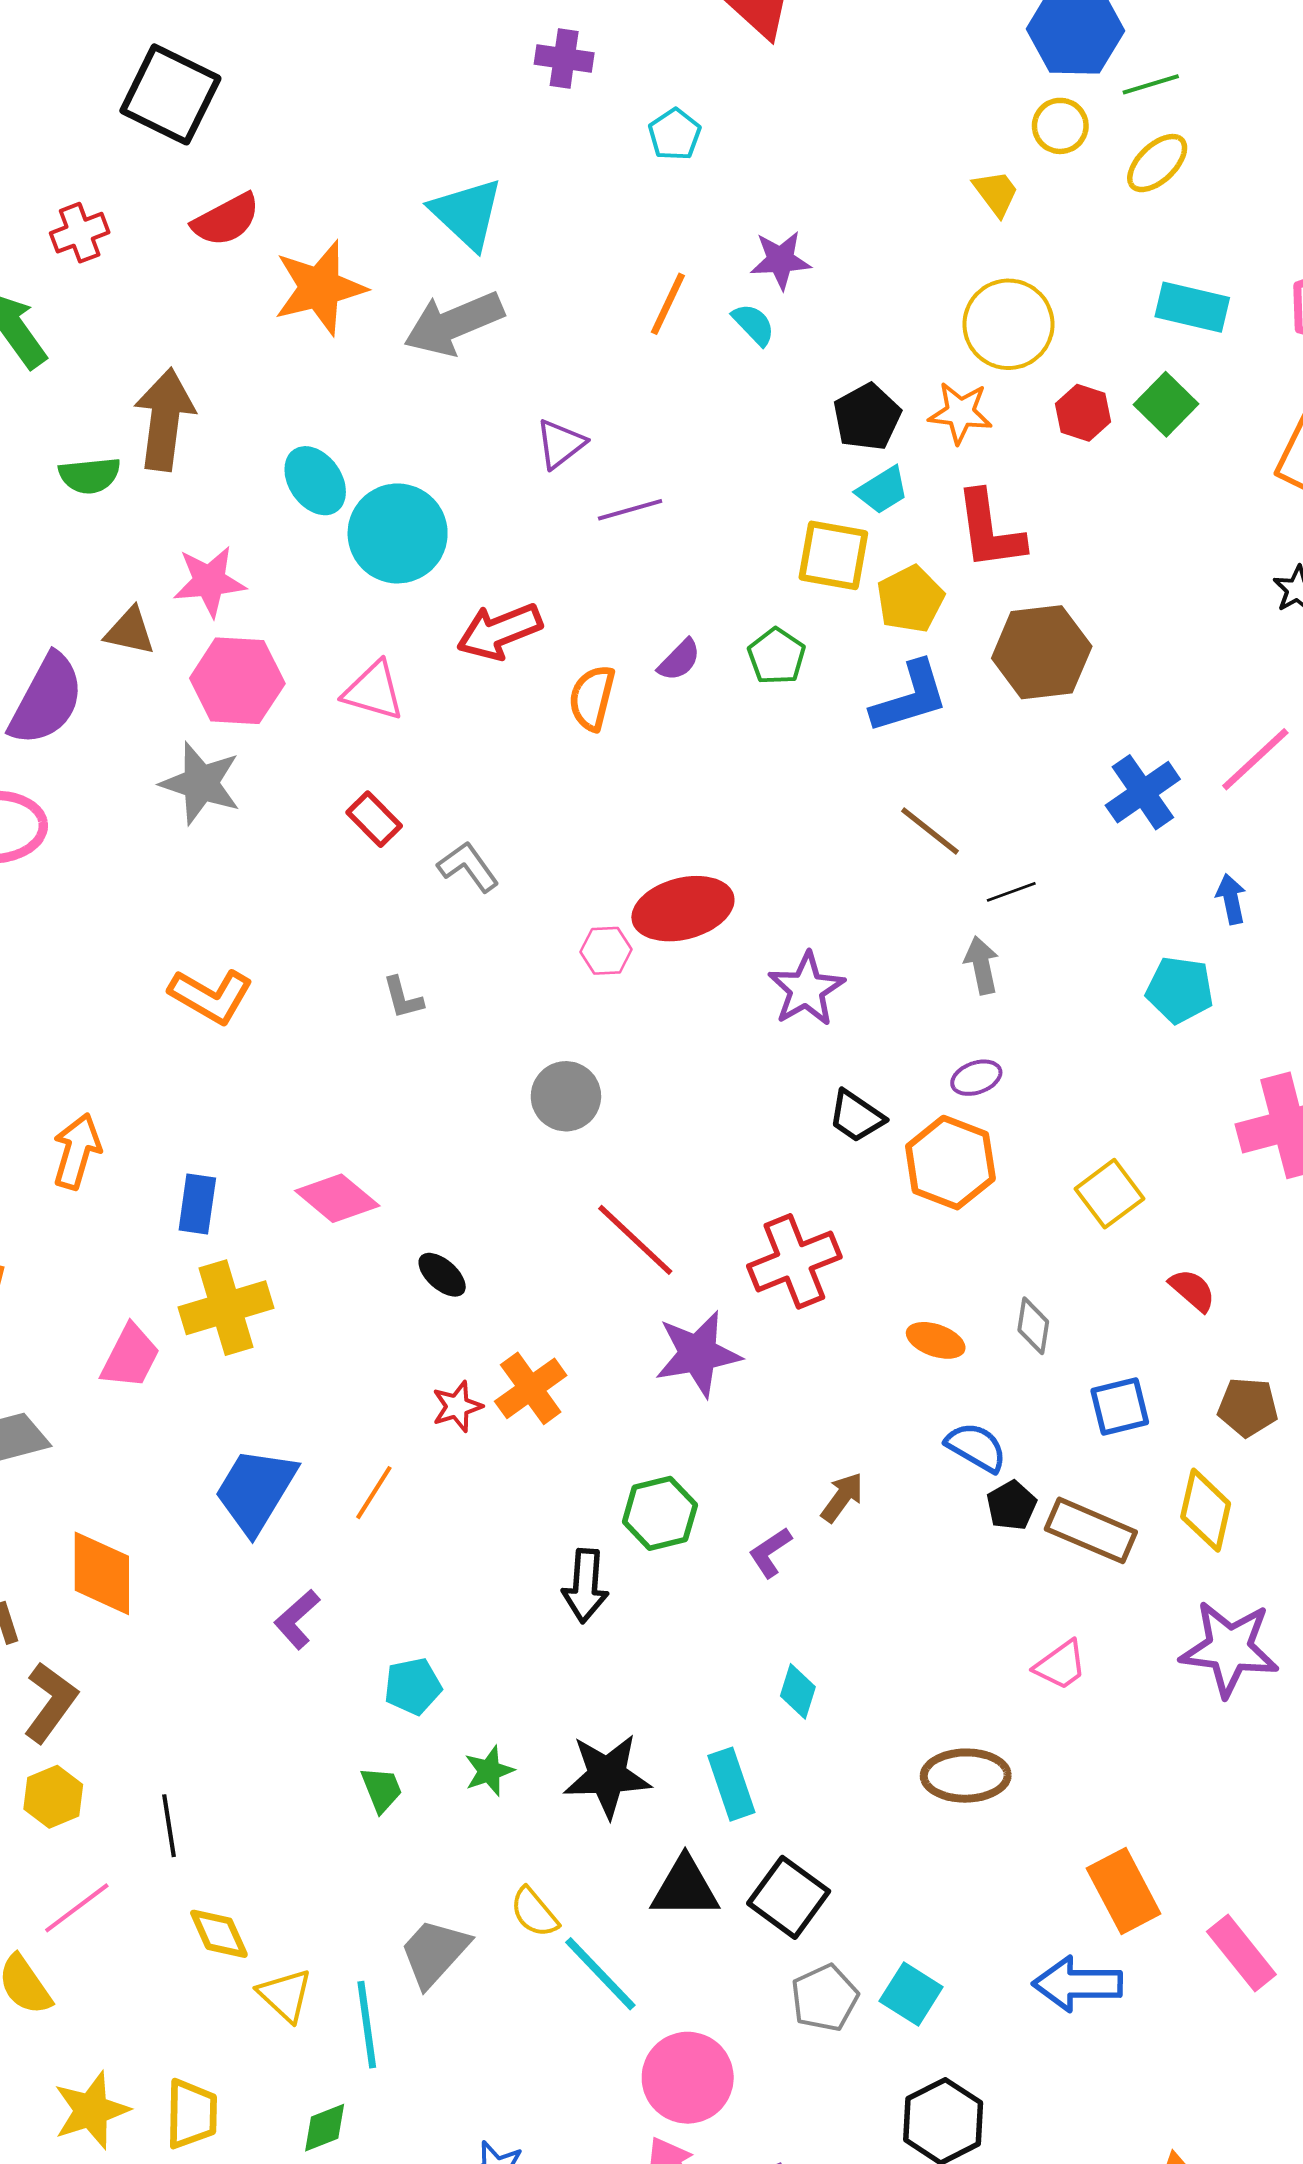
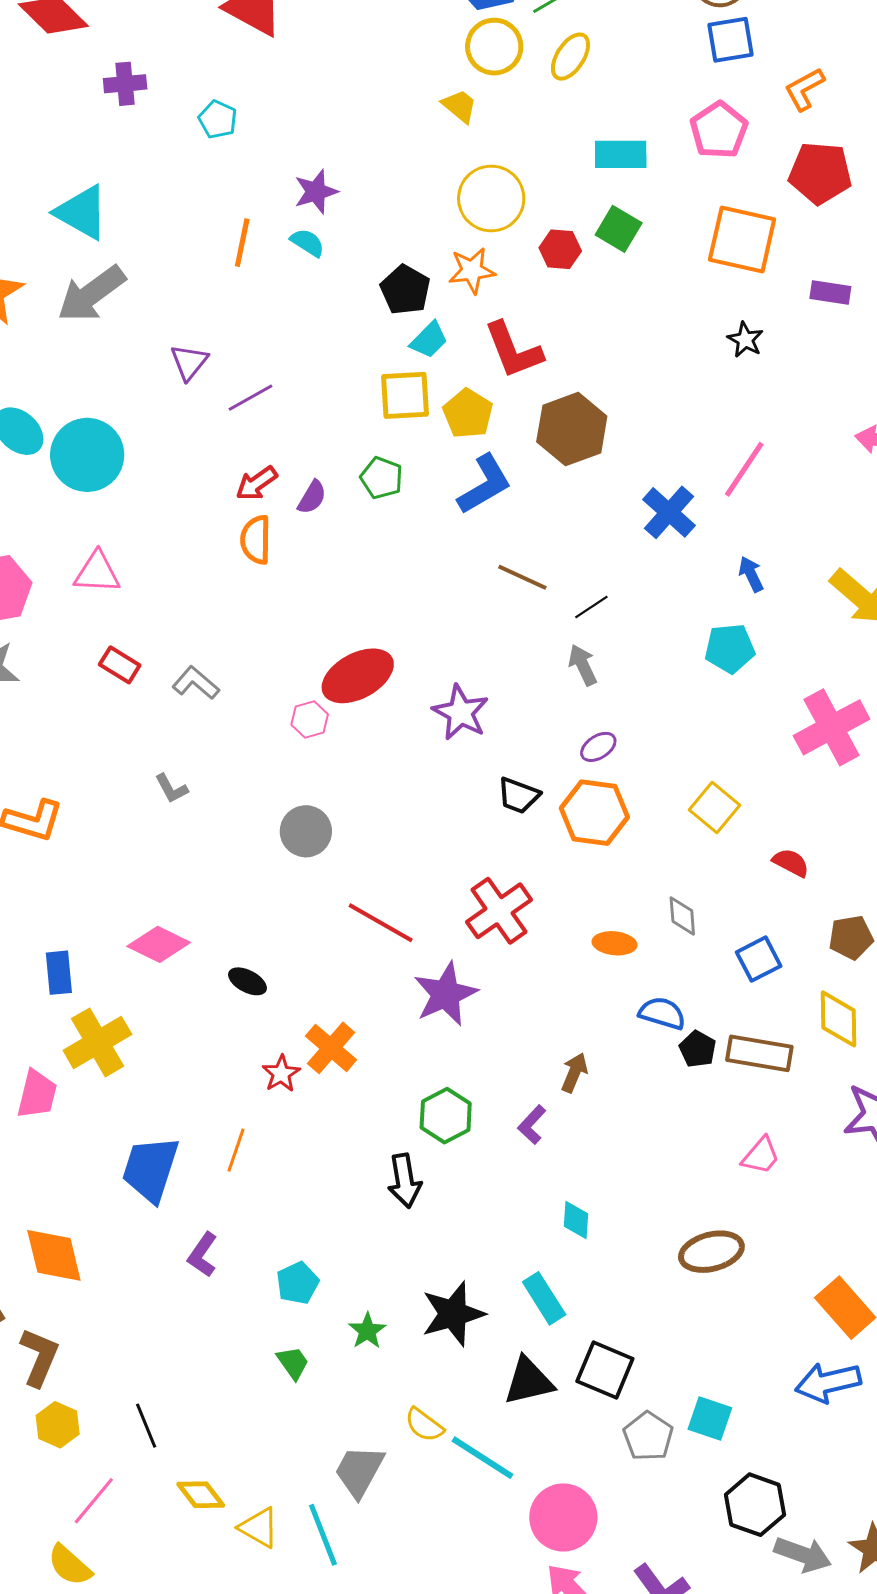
yellow circle: (1060, 126) -> (494, 47), size x1.4
red arrow: (499, 631) -> (257, 483), moved, size x0.7

